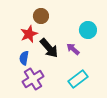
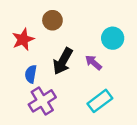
red star: (29, 34) -> (23, 39), moved
black arrow: (49, 48) -> (63, 61), turned 70

